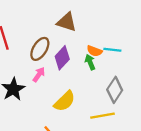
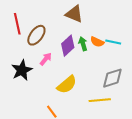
brown ellipse: (40, 49) -> (36, 35), moved
green arrow: (90, 62) -> (83, 44), moved
gray diamond: (115, 90) -> (112, 78), turned 35

